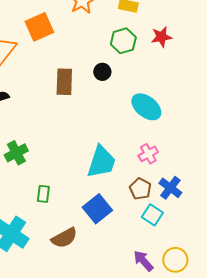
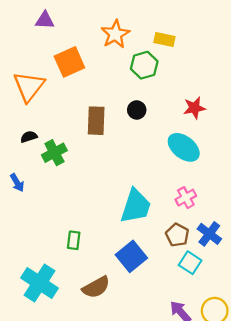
red star: (161, 37) -> (194, 108), moved
green hexagon: (123, 41) -> (144, 65), moved
green cross: (16, 153) -> (54, 153), moved

